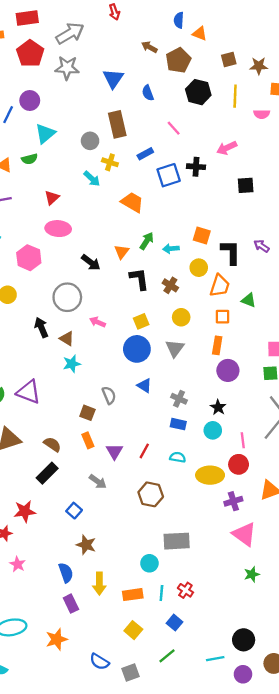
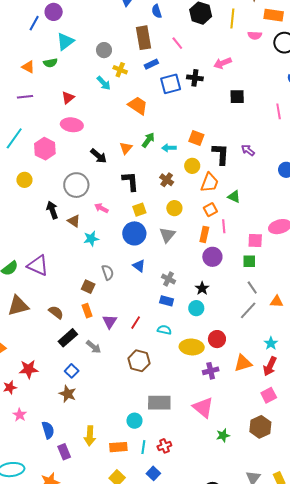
brown rectangle: (117, 124) -> (144, 38), moved
black L-shape: (139, 279) -> (131, 181), moved
orange square: (222, 317) -> (210, 210), turned -32
cyan star: (72, 364) -> (91, 239), moved
pink line: (243, 440) -> (224, 226), moved
black rectangle: (47, 473) -> (68, 338), moved
pink triangle: (244, 534) -> (203, 408), moved
brown star: (86, 545) -> (68, 394), moved
blue semicircle: (66, 573) -> (48, 430), moved
red cross: (185, 590) -> (164, 446), turned 32

